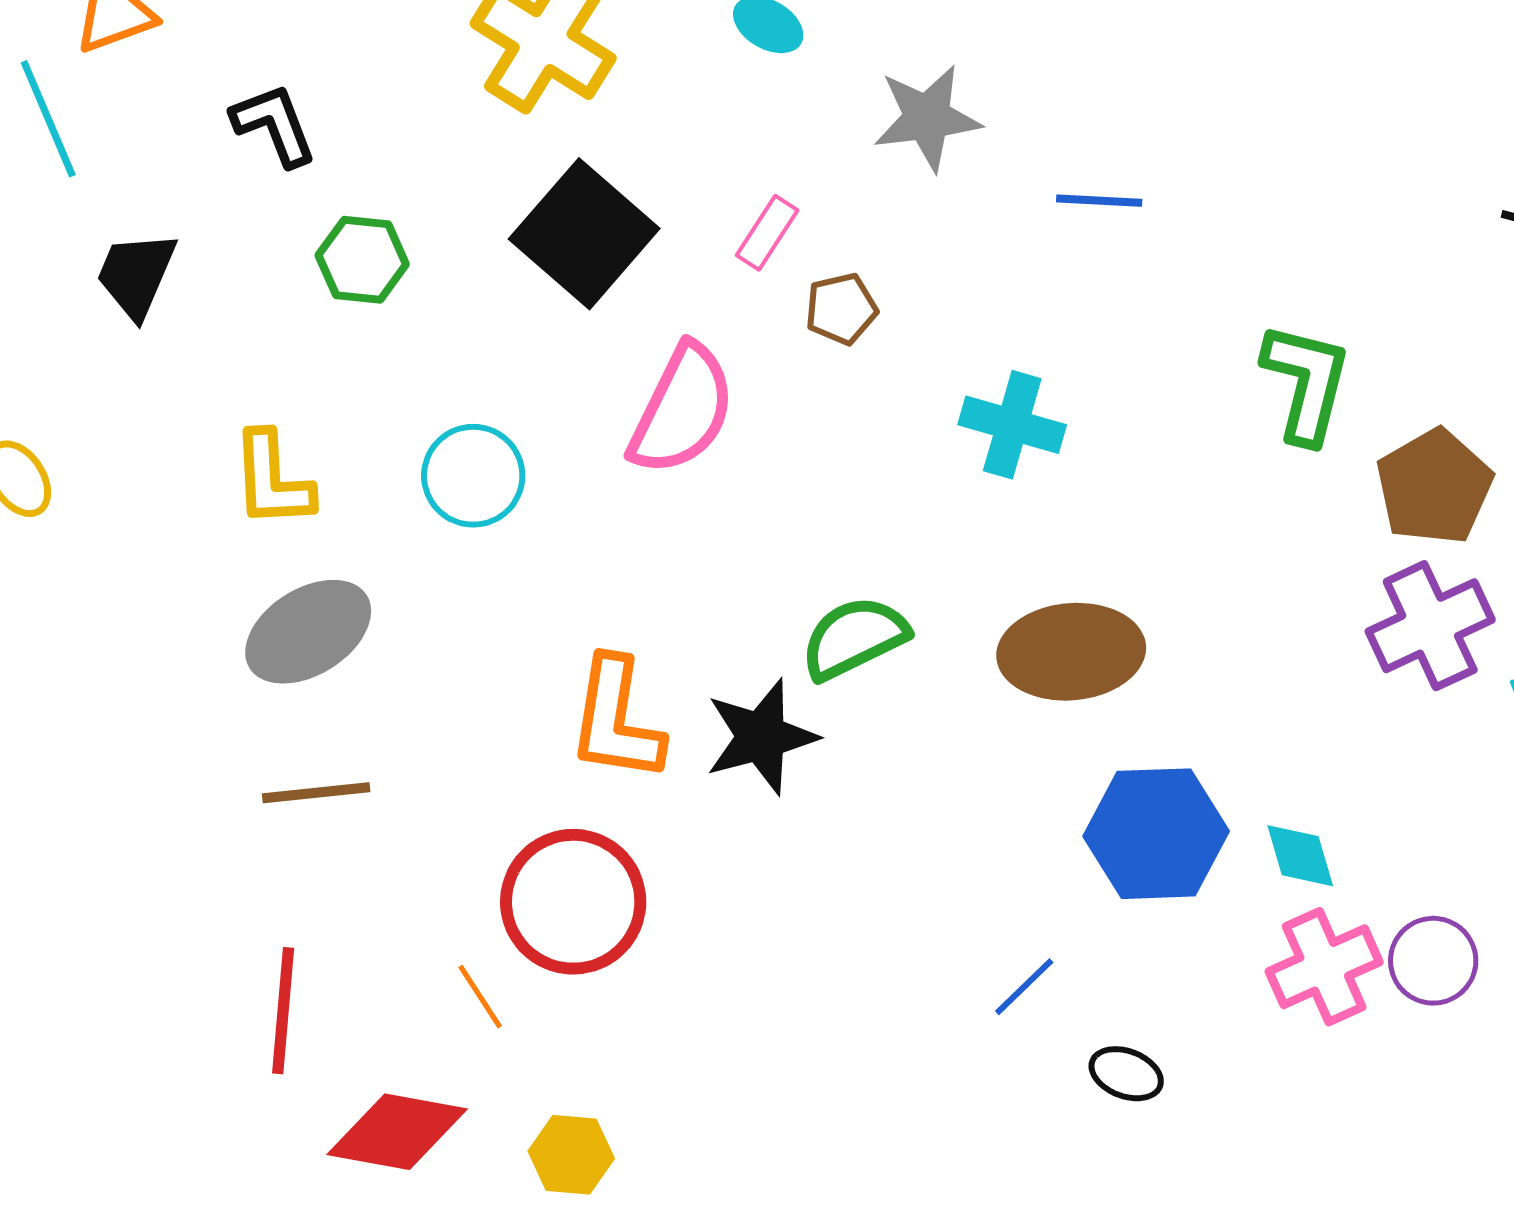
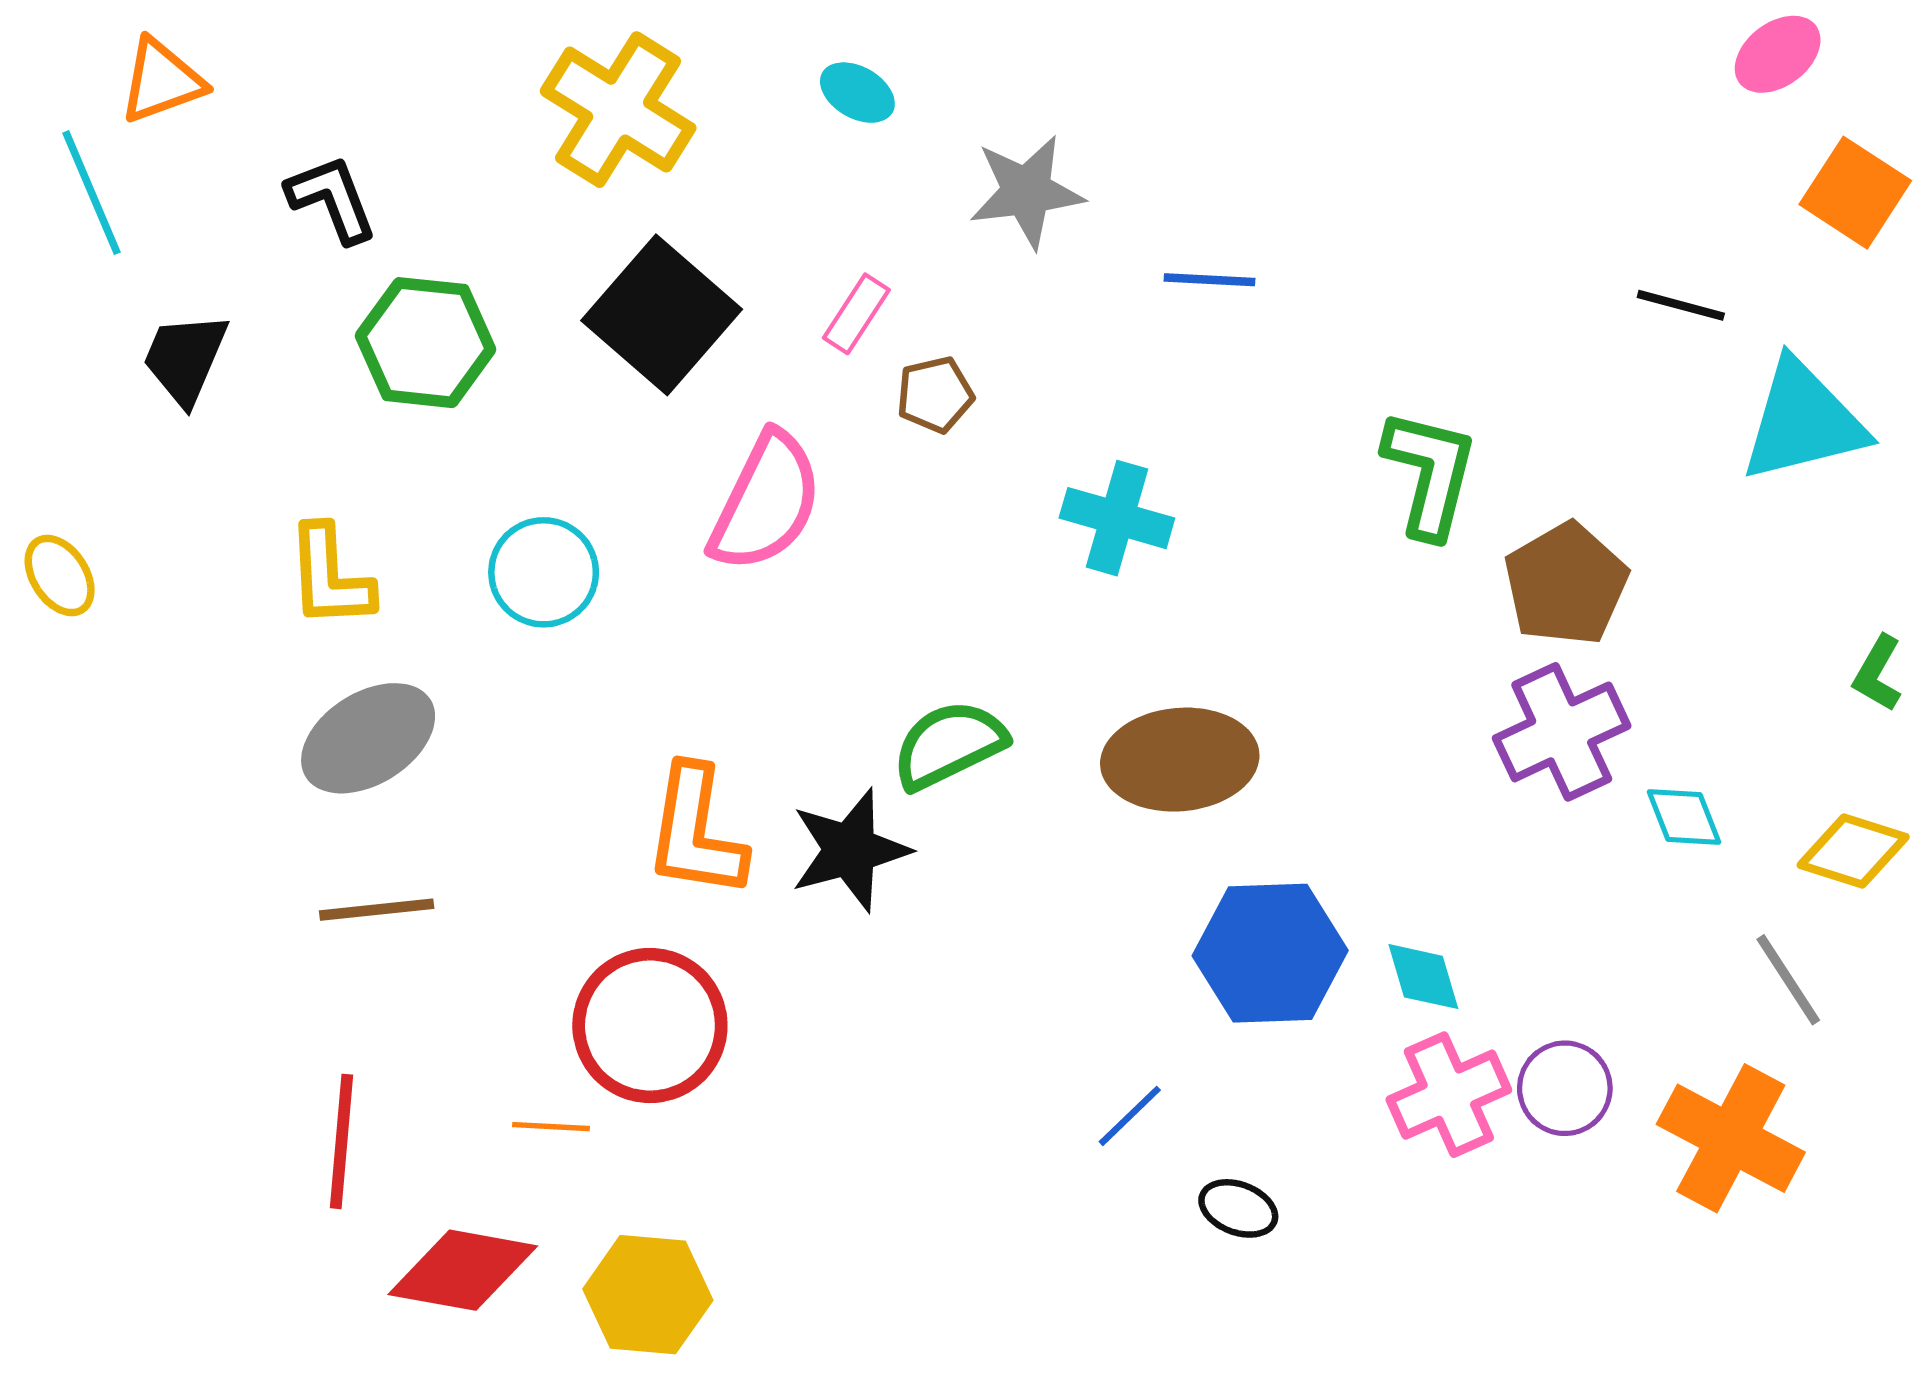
green hexagon: (362, 260) -> (426, 343), size x1.4
orange line: (480, 997) -> (551, 1127), turned -54
yellow hexagon: (571, 1155) -> (648, 1295), size x1.4

